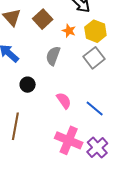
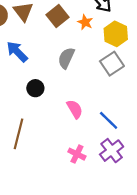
orange star: (69, 31) -> (85, 22), moved
pink cross: (69, 140) -> (77, 154), size x0.6
purple cross: (97, 148) -> (112, 151), moved

